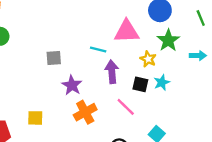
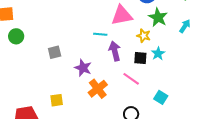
cyan arrow: (198, 56) -> (185, 26), turned -48
gray square: (54, 58) -> (55, 52), moved

